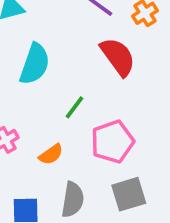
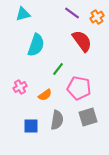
pink pentagon: (112, 142) -> (79, 88), turned 30

